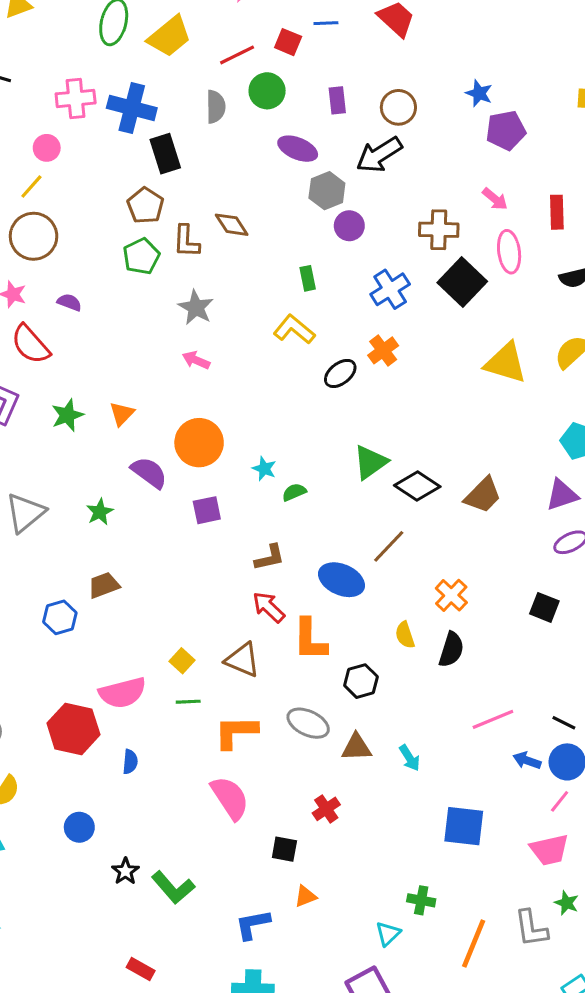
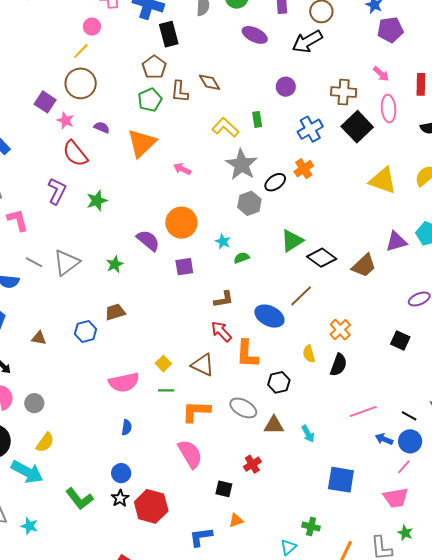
gray hexagon: (327, 191) -> (249, 203), moved
gray star: (196, 307) -> (242, 165), moved, size x1.4
yellow L-shape: (294, 329) -> (225, 127), moved
orange triangle: (122, 414) -> (142, 143), moved, size x1.8
purple triangle: (562, 495) -> (396, 242), moved
red hexagon: (73, 729) -> (151, 506), moved
blue circle: (79, 827) -> (121, 473), moved
green L-shape: (173, 888) -> (79, 499), moved

